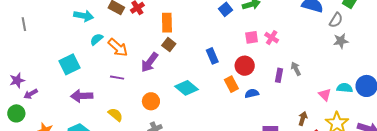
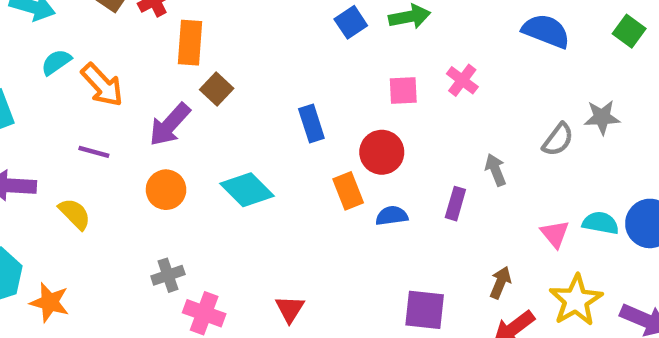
gray semicircle: (336, 20) -> (558, 140), moved
orange rectangle: (167, 23) -> (190, 43), moved
pink cross: (272, 38) -> (462, 80), moved
purple rectangle: (279, 75) -> (455, 204), moved
orange circle: (151, 101) -> (166, 190), moved
yellow semicircle: (115, 115) -> (75, 214), moved

